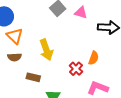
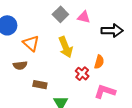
orange triangle: (15, 36) -> (31, 43), moved
yellow arrow: (46, 50) -> (66, 47), moved

